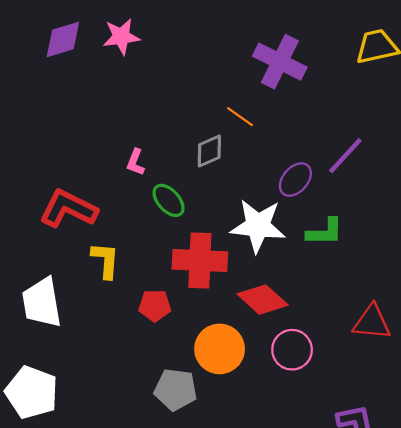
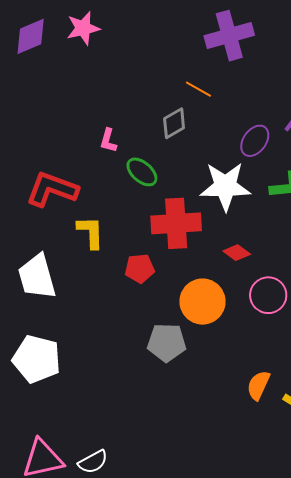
purple cross: (280, 62) -> (229, 36), turned -36
red diamond: (263, 300) -> (237, 253), size x0.6

